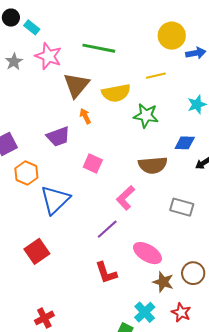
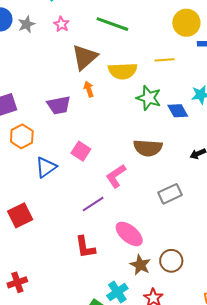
pink star: (48, 56) -> (61, 24), size x0.6
blue diamond: (185, 143) -> (178, 111), moved, turned 50
pink square: (93, 164) -> (81, 151), moved
blue triangle: (55, 200) -> (46, 167), size x0.7
gray rectangle: (182, 207) -> (170, 194), turned -50

